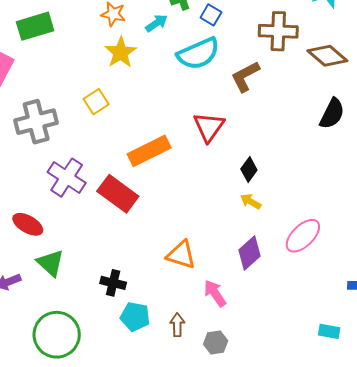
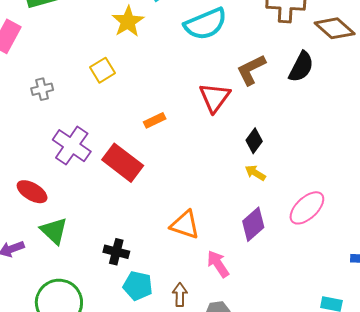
brown L-shape: (245, 76) -> (251, 70), moved
black semicircle: (332, 114) -> (301, 67), moved
gray cross: (36, 122) -> (42, 89), size x0.5
orange rectangle: (149, 151) -> (155, 120), size x0.5

